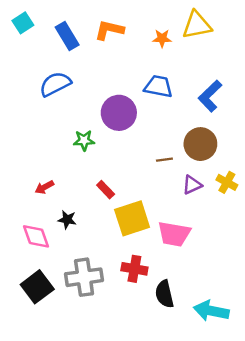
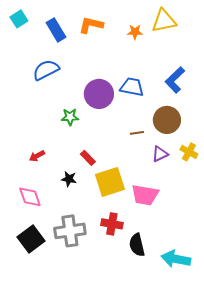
blue trapezoid: (158, 86) -> (132, 87), moved
black star: (67, 220) -> (69, 179), moved

